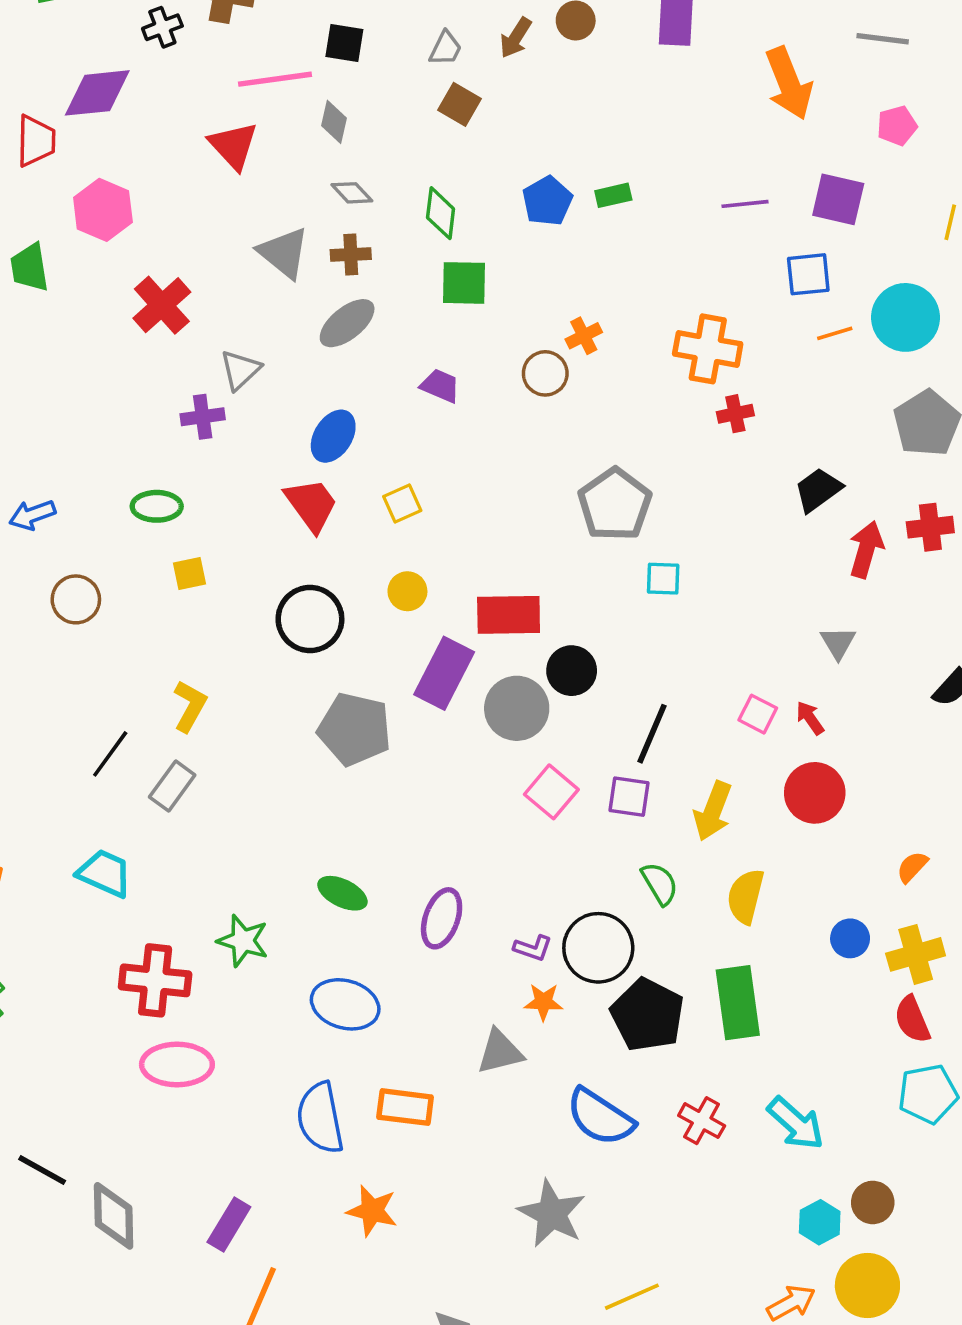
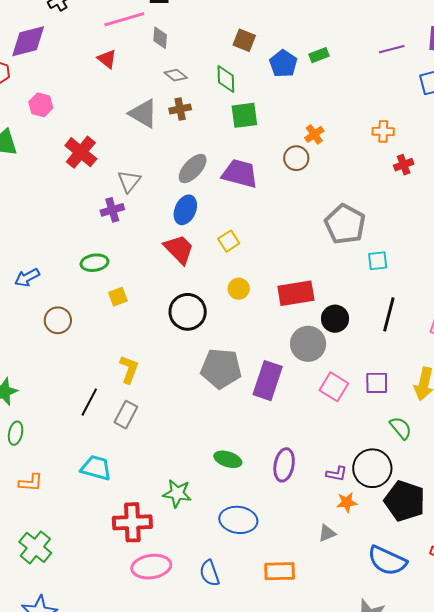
brown square: (459, 104) -> (244, 40), moved
red triangle: (233, 146) -> (107, 59), size x0.7
pink hexagon: (103, 210) -> (41, 105), size x0.7
gray ellipse: (347, 323) -> (193, 169), moved
orange cross: (708, 349) -> (383, 131), size x0.6
purple trapezoid: (440, 386) -> (240, 174), size x1.6
purple rectangle: (444, 673) -> (268, 381), moved
black line: (652, 734) -> (389, 314), moved
gray triangle: (500, 1052) -> (327, 533), size x0.7
blue semicircle: (320, 1118) -> (210, 573), moved, size x0.7

